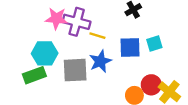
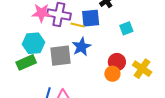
blue square: (130, 48) -> (91, 18), moved
red circle: (151, 85) -> (117, 62), moved

